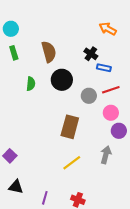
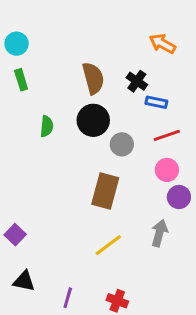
brown semicircle: (49, 52) -> (93, 78), moved
gray circle: (89, 96) -> (122, 144), moved

